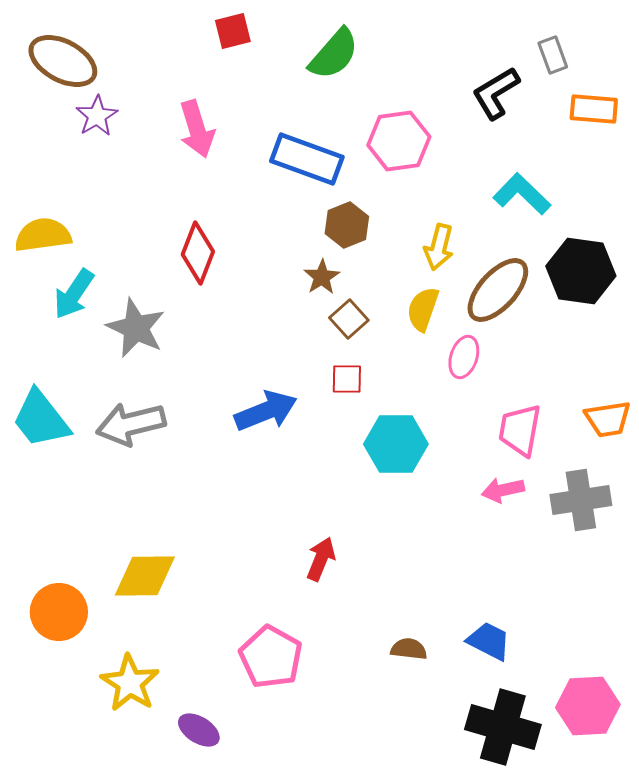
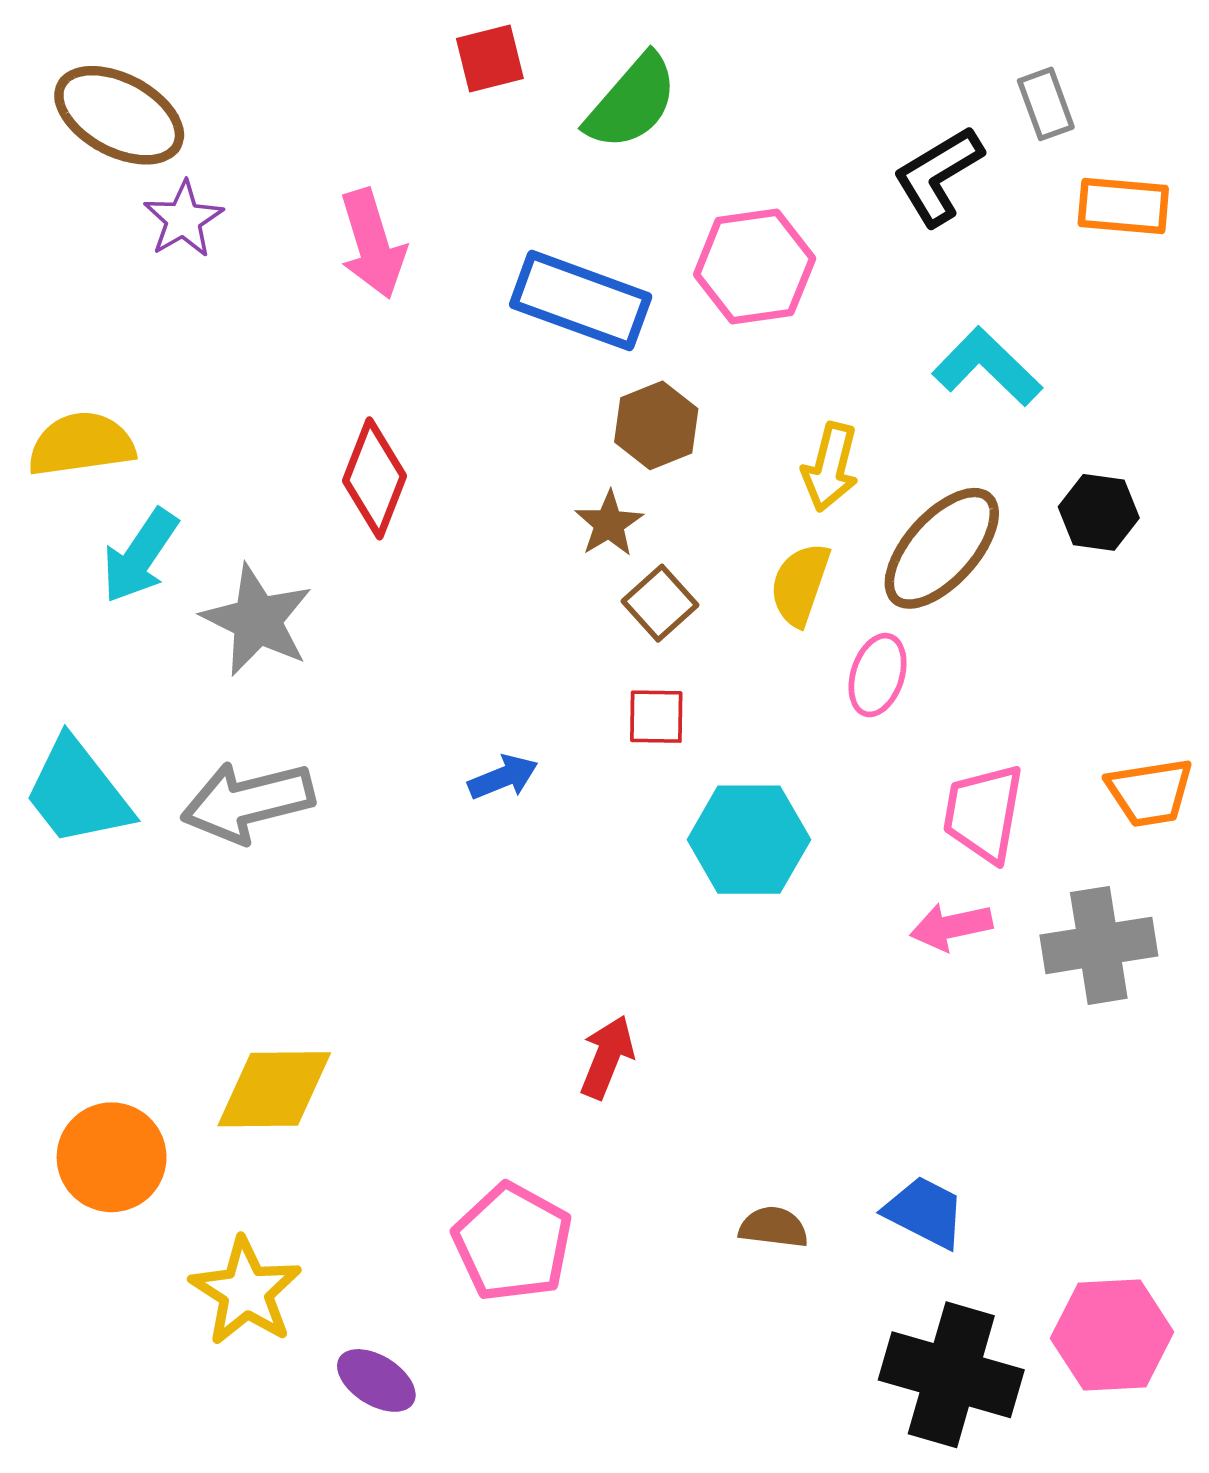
red square: (233, 31) -> (490, 59), moved
black hexagon: (581, 271) -> (1099, 512), size x0.6
blue arrow: (266, 411) -> (503, 777), size x0.6

